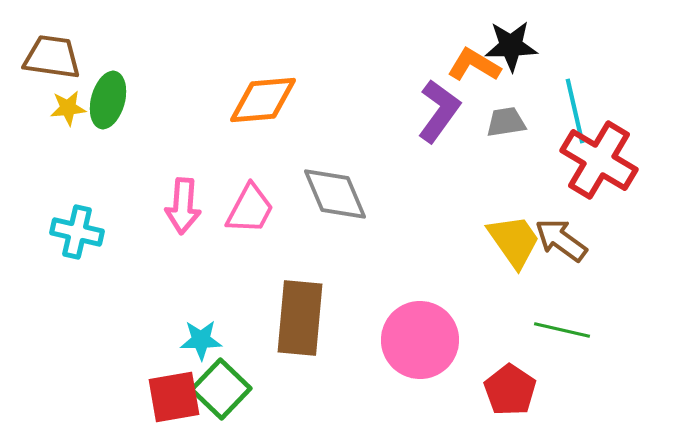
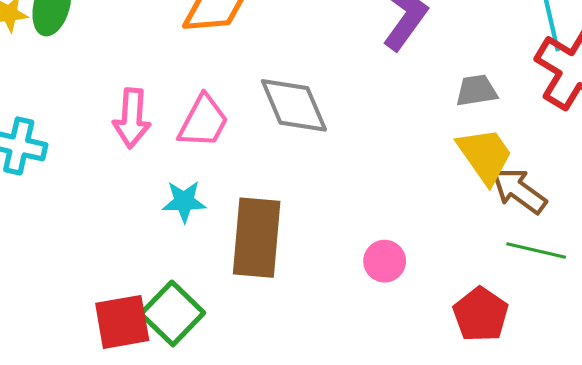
gray trapezoid: (506, 122) -> (476, 90), moved
brown arrow: (561, 240) -> (519, 191), moved
cyan star: (201, 340) -> (184, 201), moved
pink circle: (420, 340) -> (385, 261), size x0.5

